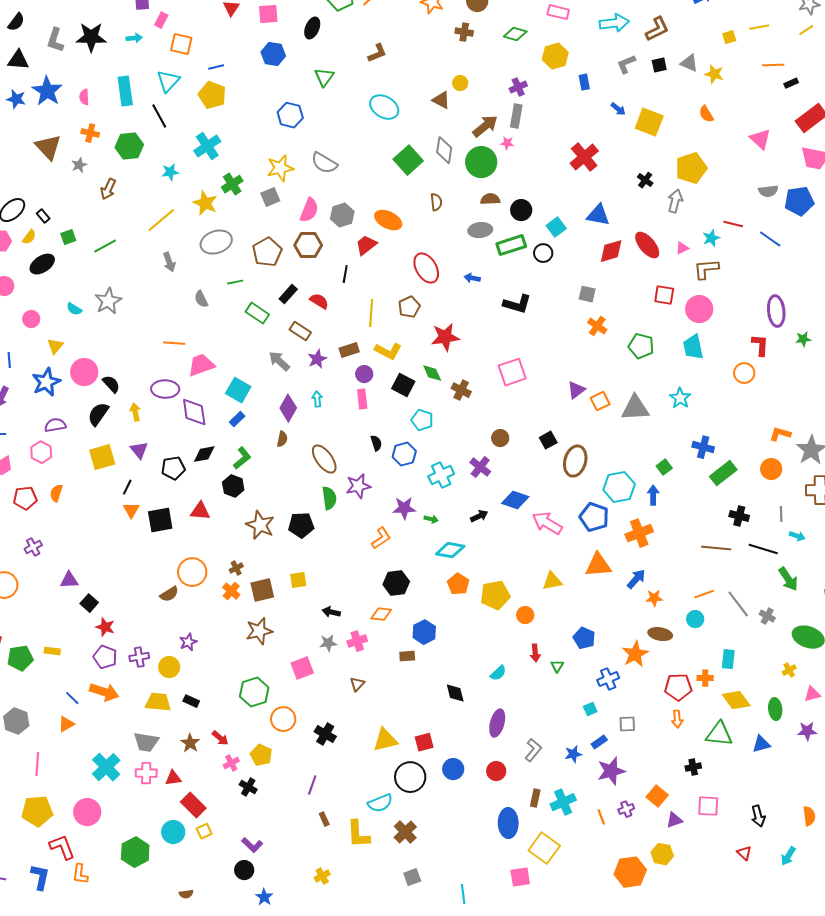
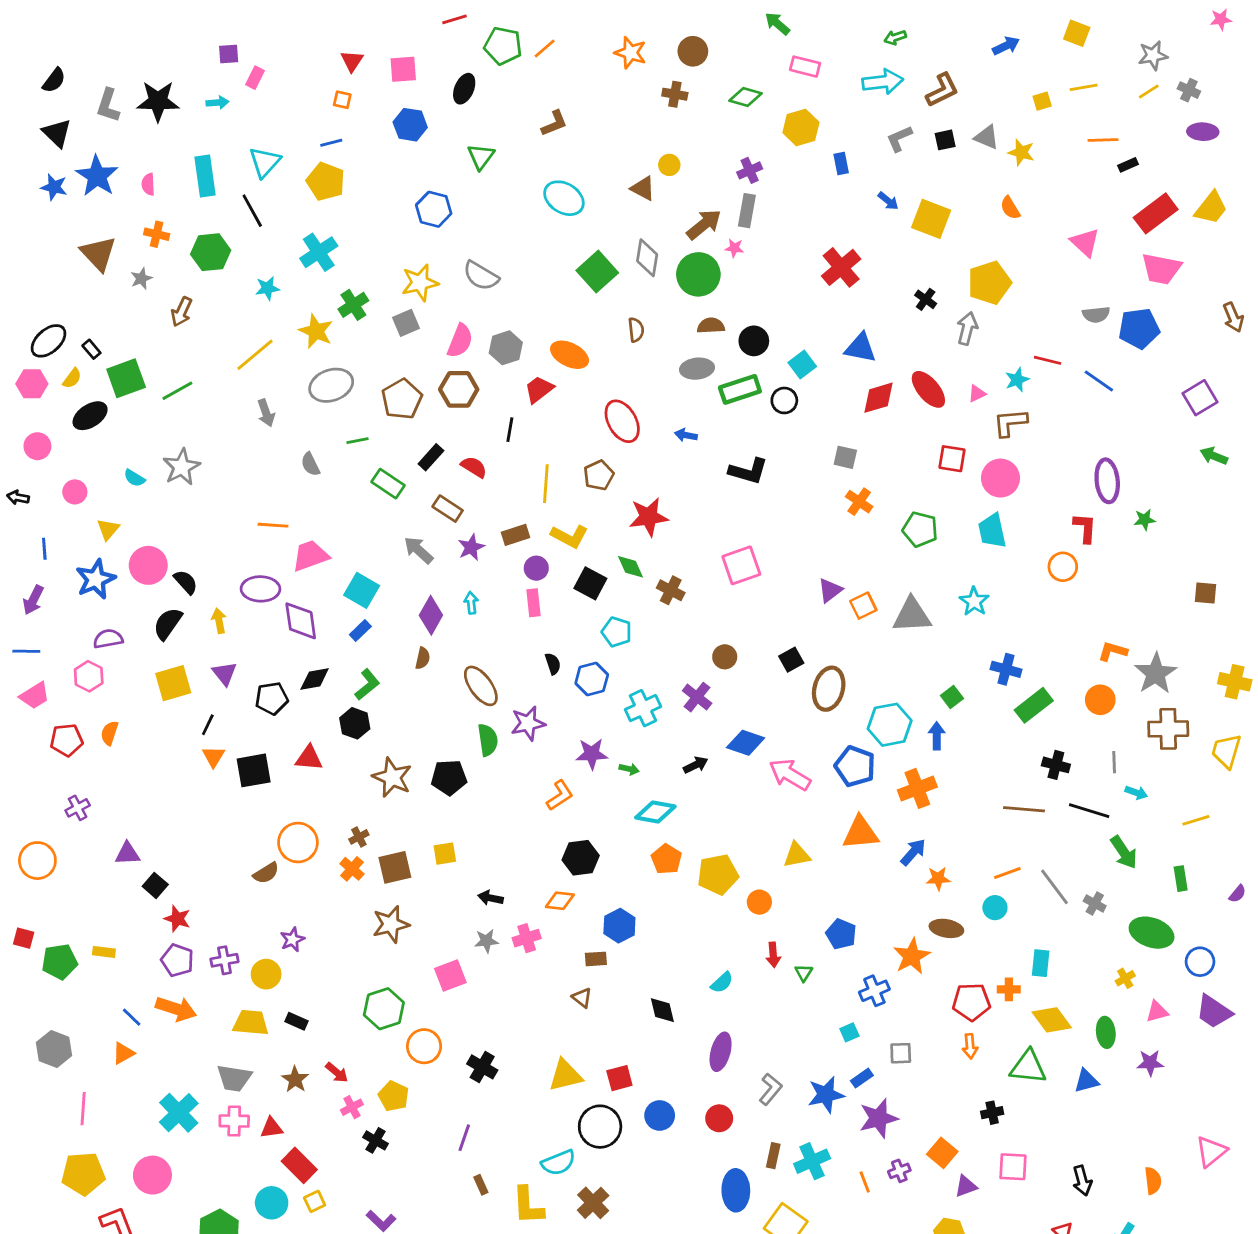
orange square: (181, 44) -> (342, 100), moved, size x0.6
black triangle: (18, 60) -> (57, 133), turned 40
green square: (68, 237) -> (126, 378), size x1.8
brown triangle: (357, 684) -> (582, 998), moved, turned -35
blue star: (573, 754) -> (826, 1095), size x1.5

